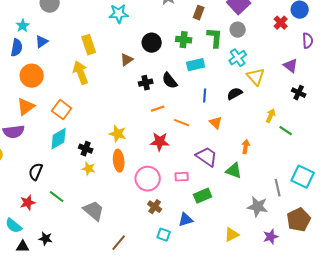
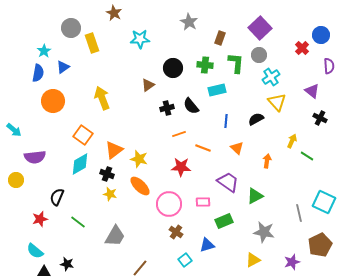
yellow rectangle: (89, 45) -> (92, 43), moved
cyan cross: (238, 58) -> (271, 77), moved
orange triangle: (26, 107) -> (114, 150), moved
orange arrow: (246, 147) -> (267, 161), moved
orange ellipse: (119, 161) -> (140, 186), turned -40
green triangle: (234, 171) -> (255, 196), turned -48
red star: (28, 203) -> (40, 219), moved
gray star: (258, 207) -> (264, 232), moved
gray trapezoid: (94, 211) -> (115, 236), turned 80
cyan square: (164, 235) -> (185, 260), turned 32

